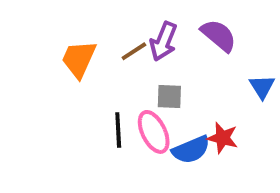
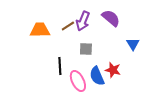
orange trapezoid: (79, 59) -> (40, 30), turned 65
pink ellipse: (154, 132) -> (78, 81), moved
blue semicircle: (191, 150) -> (97, 76), turned 90

